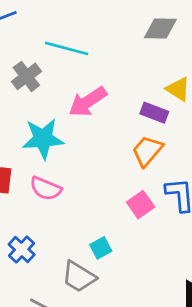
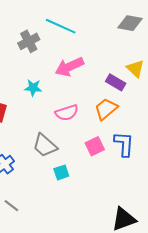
cyan star: (43, 139) -> (33, 88), size x0.6
pink semicircle: (46, 188) -> (67, 113), moved, turned -50
gray trapezoid: (79, 277) -> (45, 145), moved

